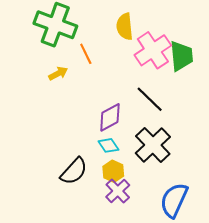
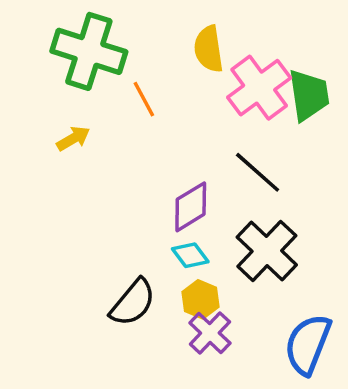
yellow arrow: (58, 73) -> (73, 138), moved

